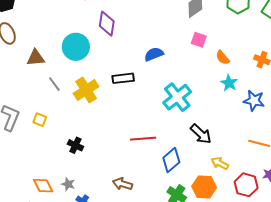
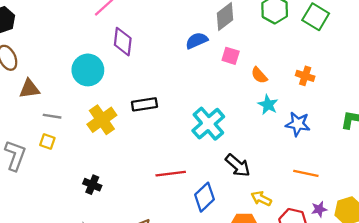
blue semicircle: (154, 54) -> (197, 41), moved
brown triangle: (36, 58) -> (29, 89), moved
gray line: (54, 84) -> (52, 116), moved, turned -42
yellow square: (40, 120) -> (47, 142), moved

